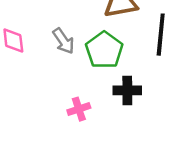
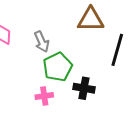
green pentagon: (104, 50) -> (58, 67), moved

